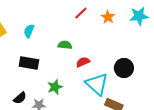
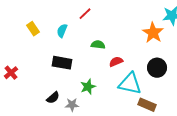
red line: (81, 13) -> (85, 14), moved
orange star: (108, 17) -> (153, 33), moved, size x1.5
cyan triangle: (97, 84) -> (130, 84), turned -30

